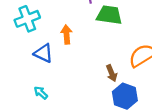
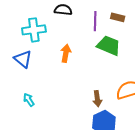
blue triangle: (43, 53) -> (23, 59), moved

